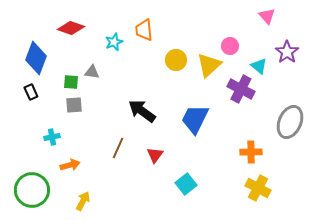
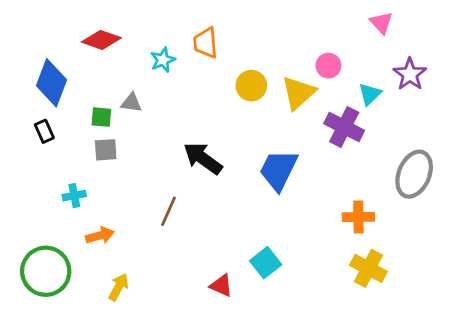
cyan triangle: (259, 66) -> (370, 94), turned 36
red triangle: (155, 155) -> (221, 286), moved, turned -42

